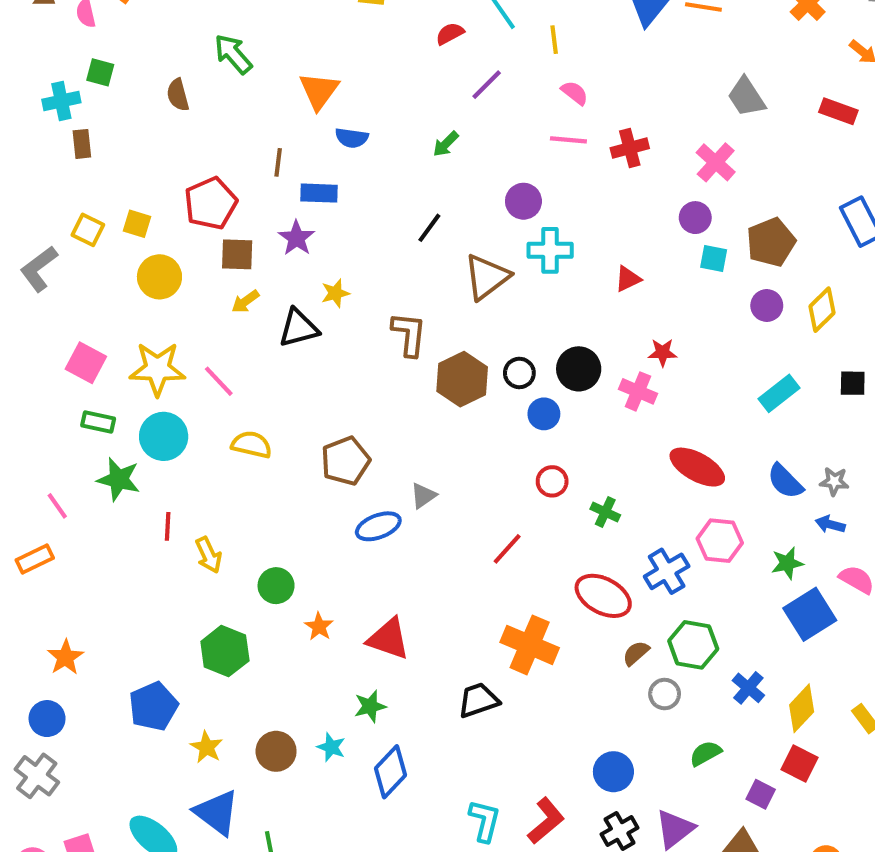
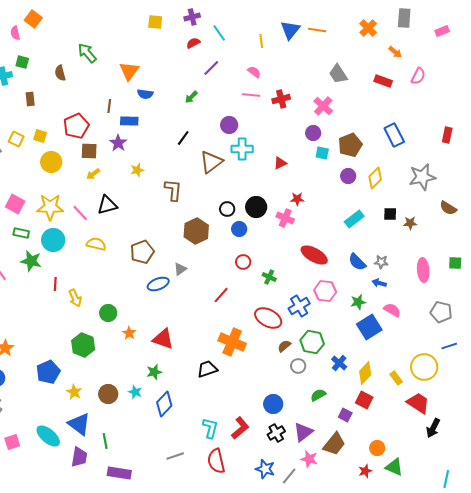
yellow line: (554, 40) -> (261, 41), moved
brown rectangle: (82, 144) -> (30, 99), moved
black triangle: (299, 328) -> (107, 205), moved
brown hexagon: (462, 379) -> (196, 231), moved

